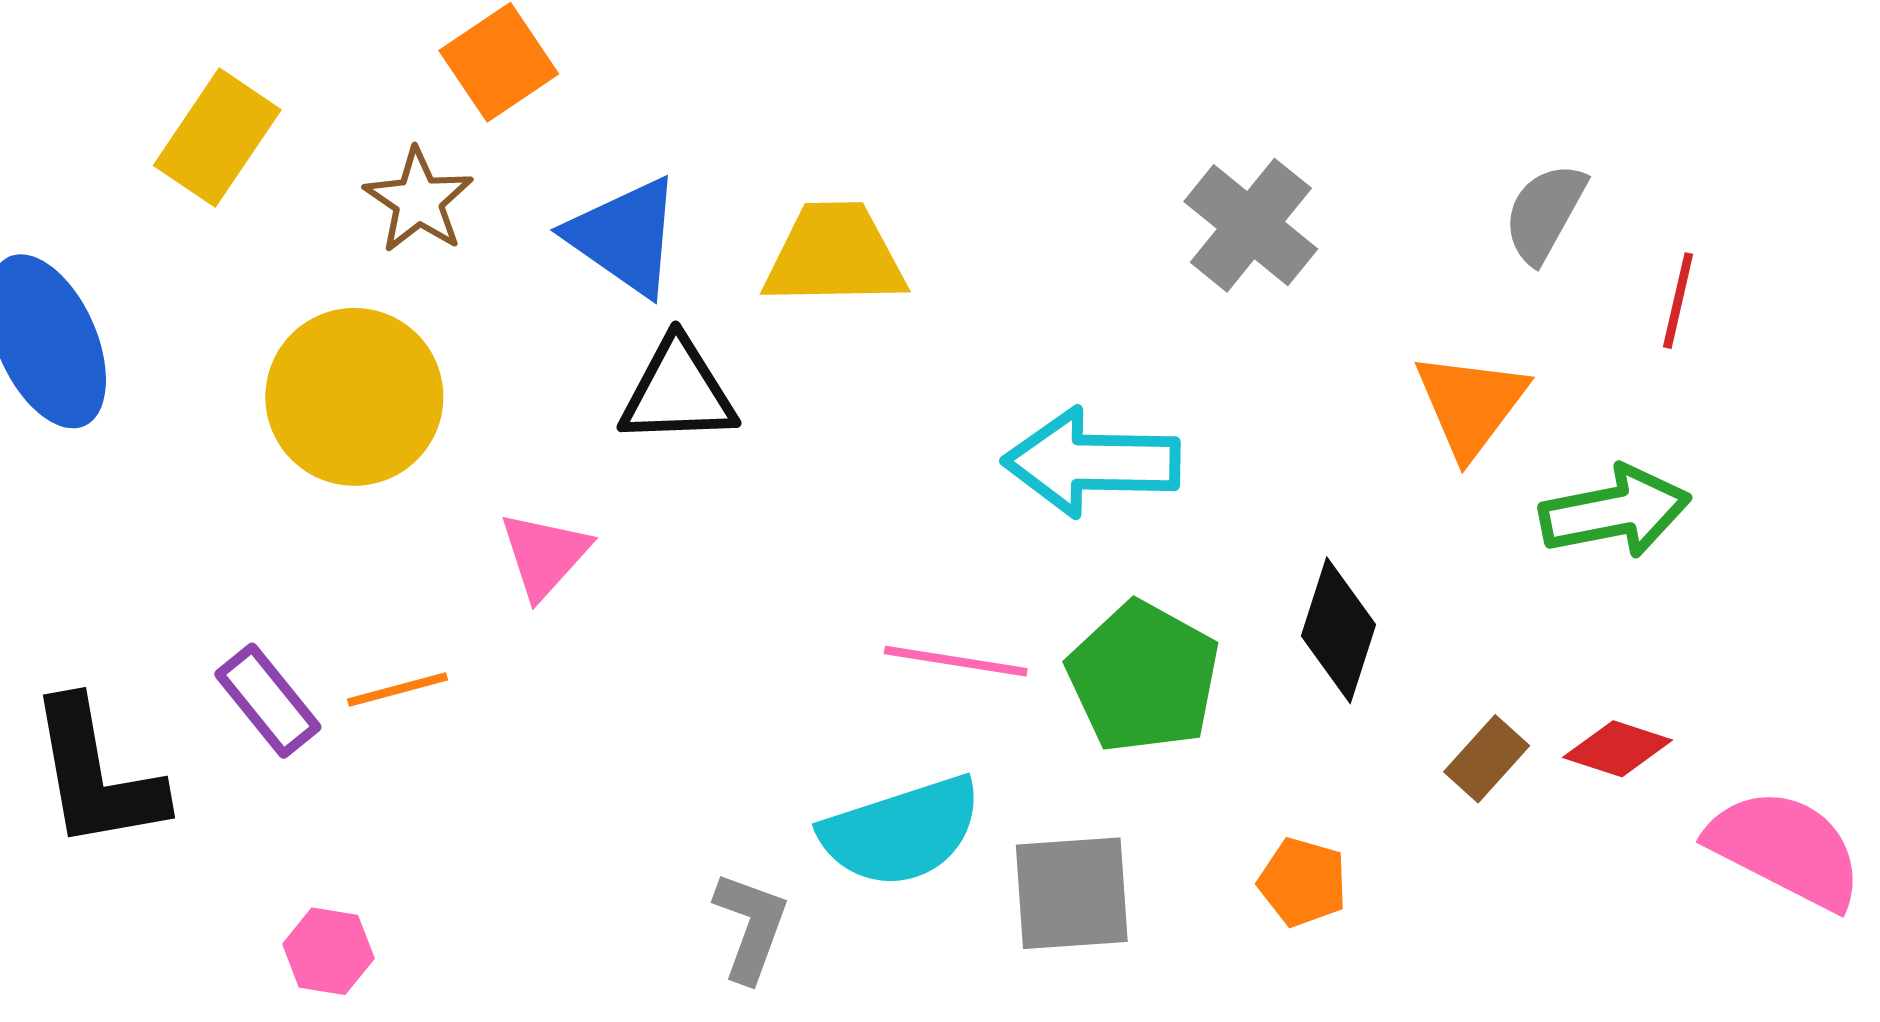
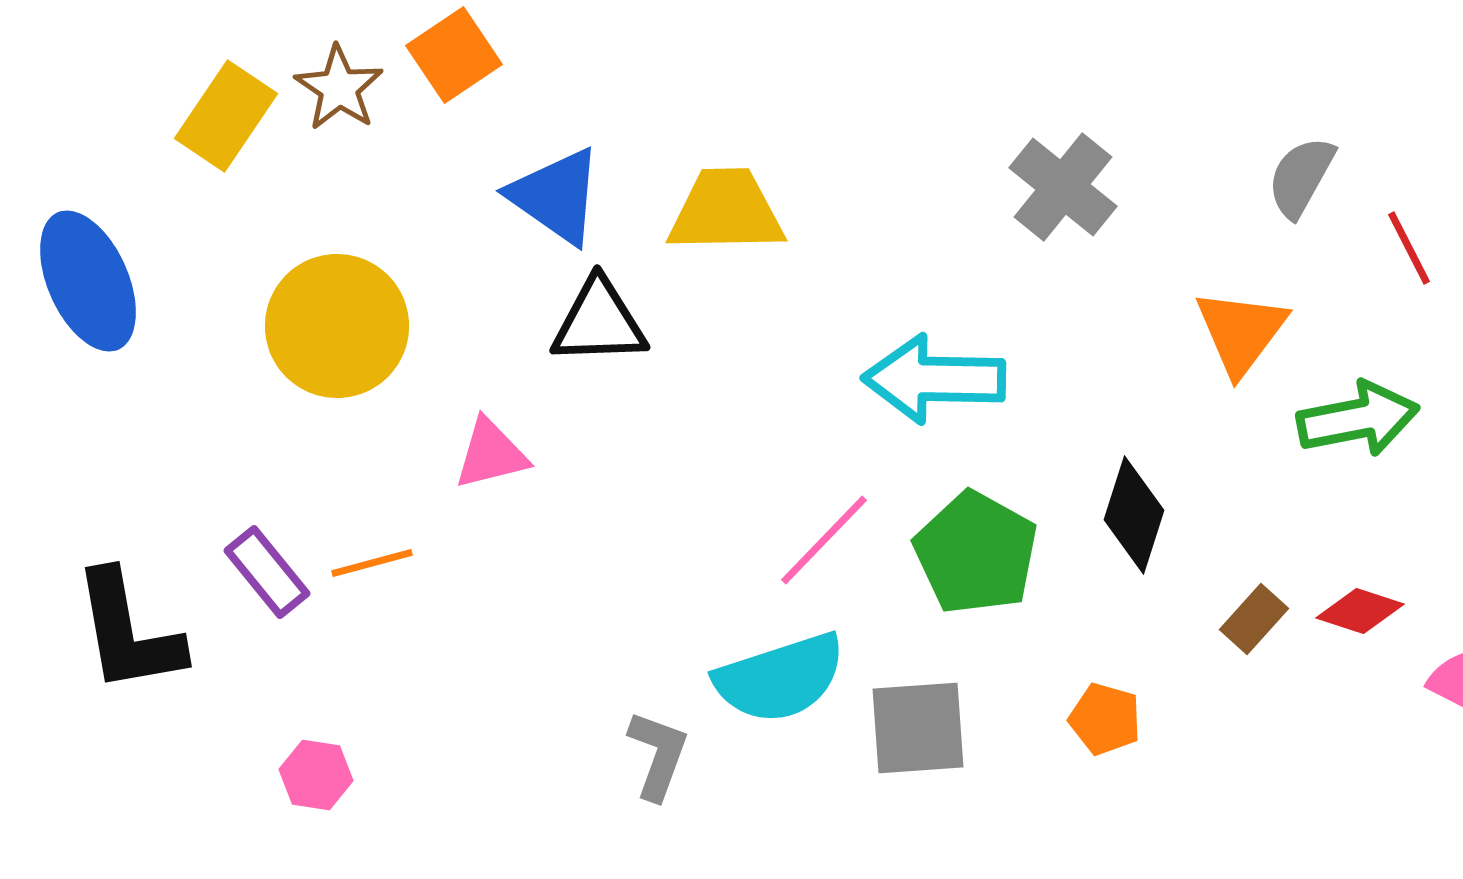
brown star: (419, 201) -> (339, 88), moved
red line: (1678, 301) -> (1409, 248), turned -40
pink triangle: (545, 555) -> (491, 454), turned 34
pink line: (956, 661) -> (824, 540), turned -55

